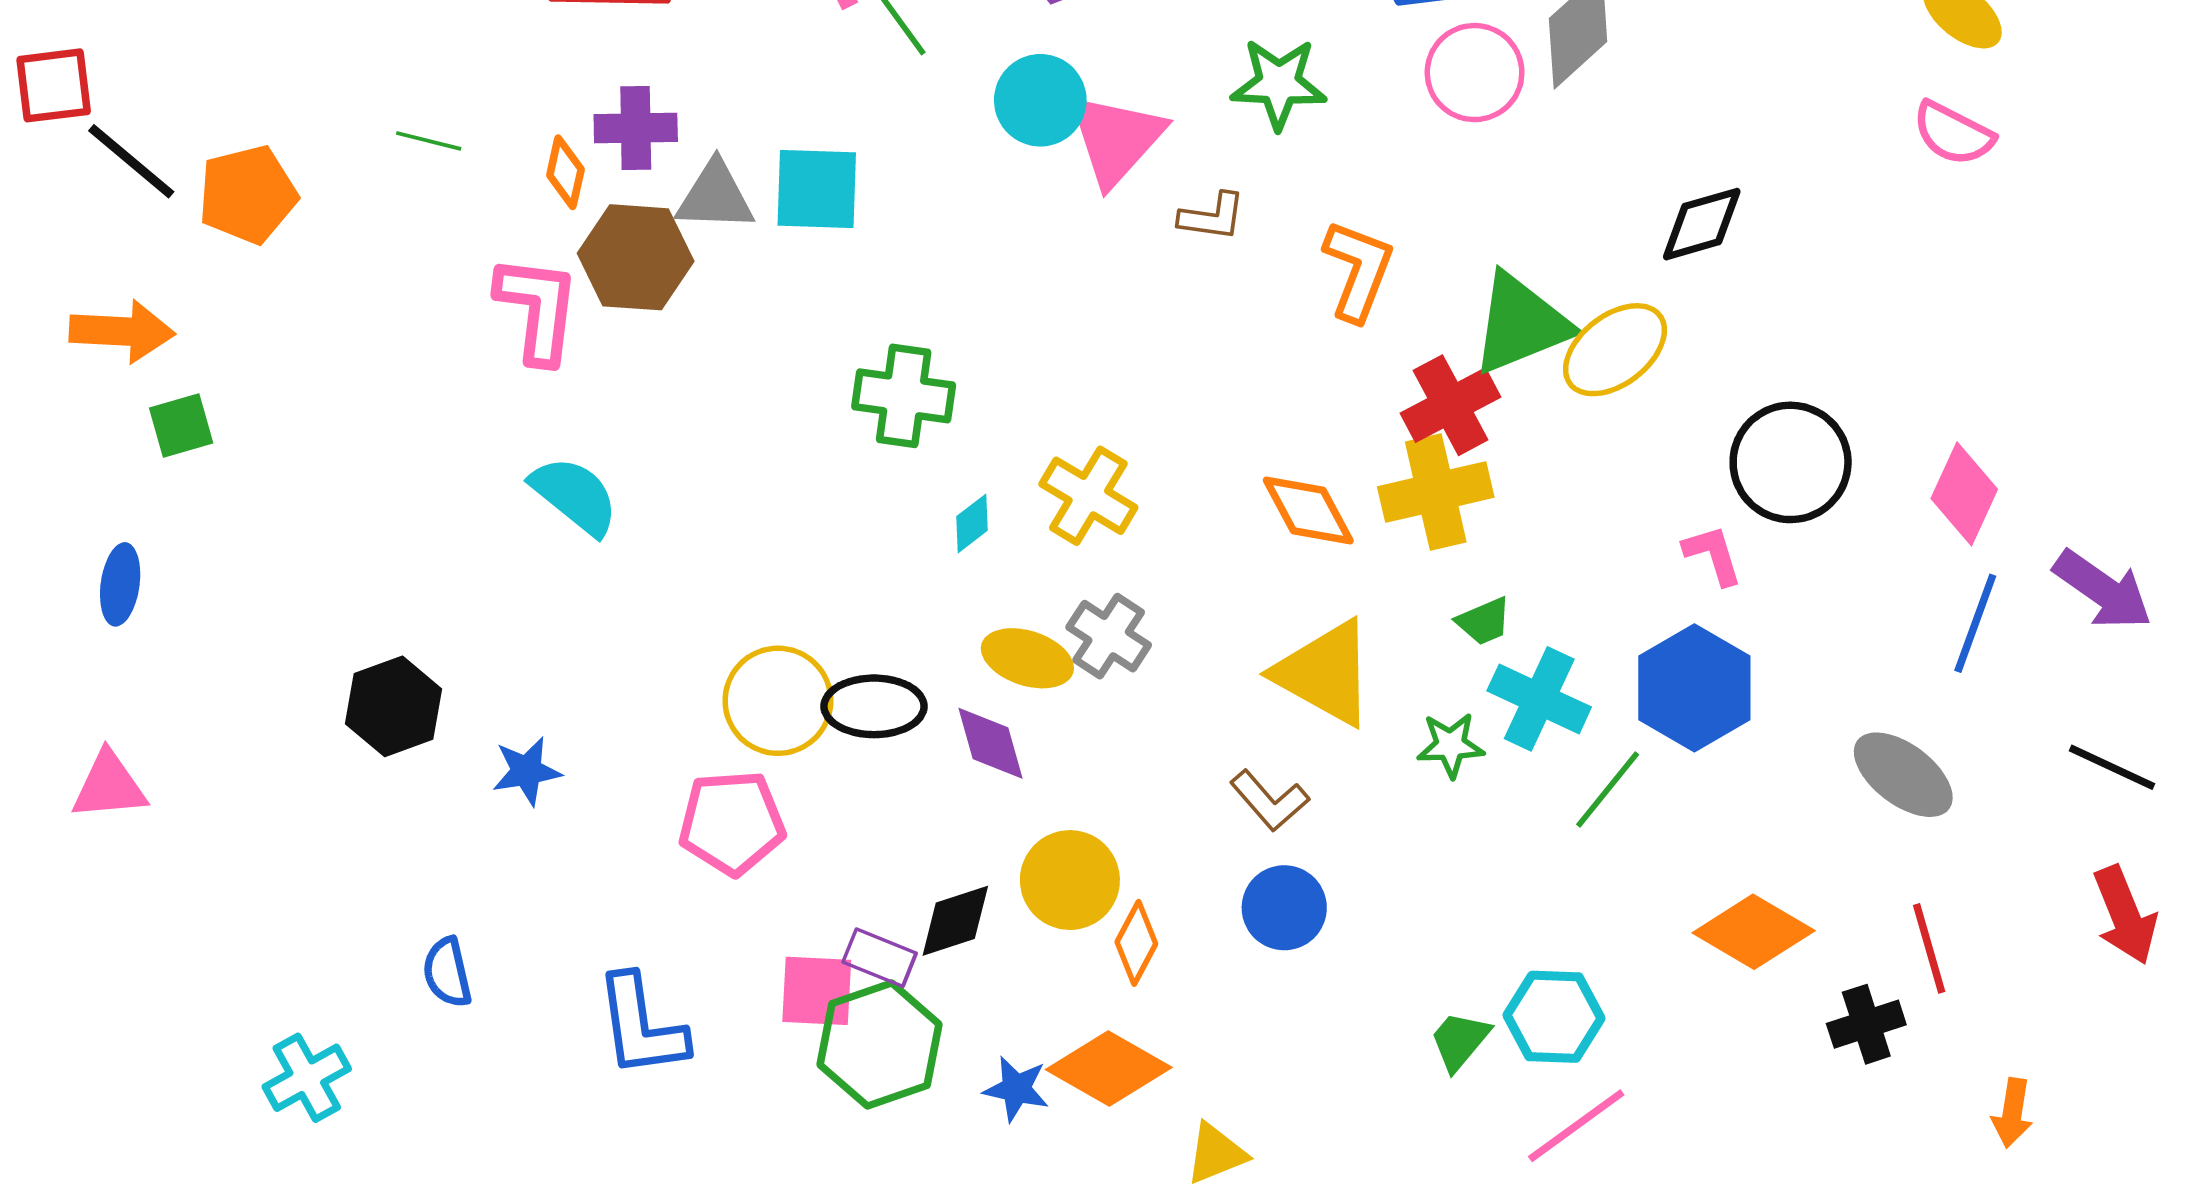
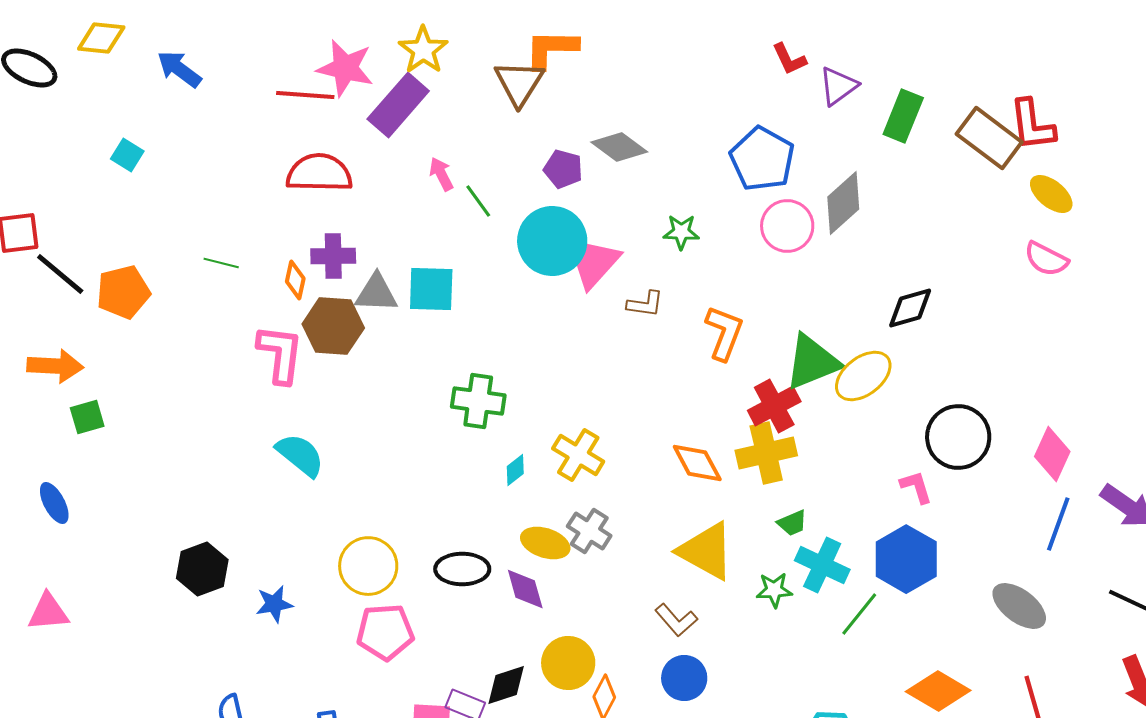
green star: (1279, 84) -> (681, 232), size x0.7
cyan circle: (1040, 100) -> (552, 241), size x1.4
blue ellipse: (120, 584) -> (54, 503), turned -36
yellow circle: (778, 701) -> (368, 566), moved

